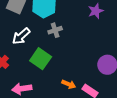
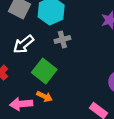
orange arrow: (69, 84) -> (44, 96), moved

